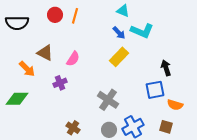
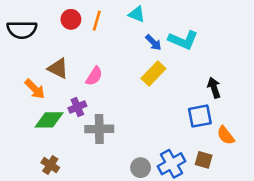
cyan triangle: (123, 11) -> (137, 14), moved
green diamond: (17, 99) -> (49, 120), moved
gray cross: (108, 100) -> (99, 129), moved, turned -35
orange semicircle: (175, 105) -> (226, 135), turned 35
brown square: (166, 127) -> (204, 160), moved
brown cross: (73, 128) -> (50, 165), moved

